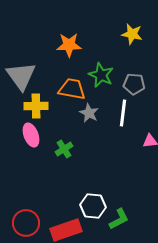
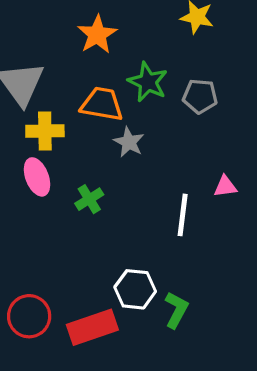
orange star: (69, 45) -> (97, 34), turned -30
white line: (123, 113) -> (183, 215), moved
green L-shape: (119, 219) -> (176, 310), turned -35

